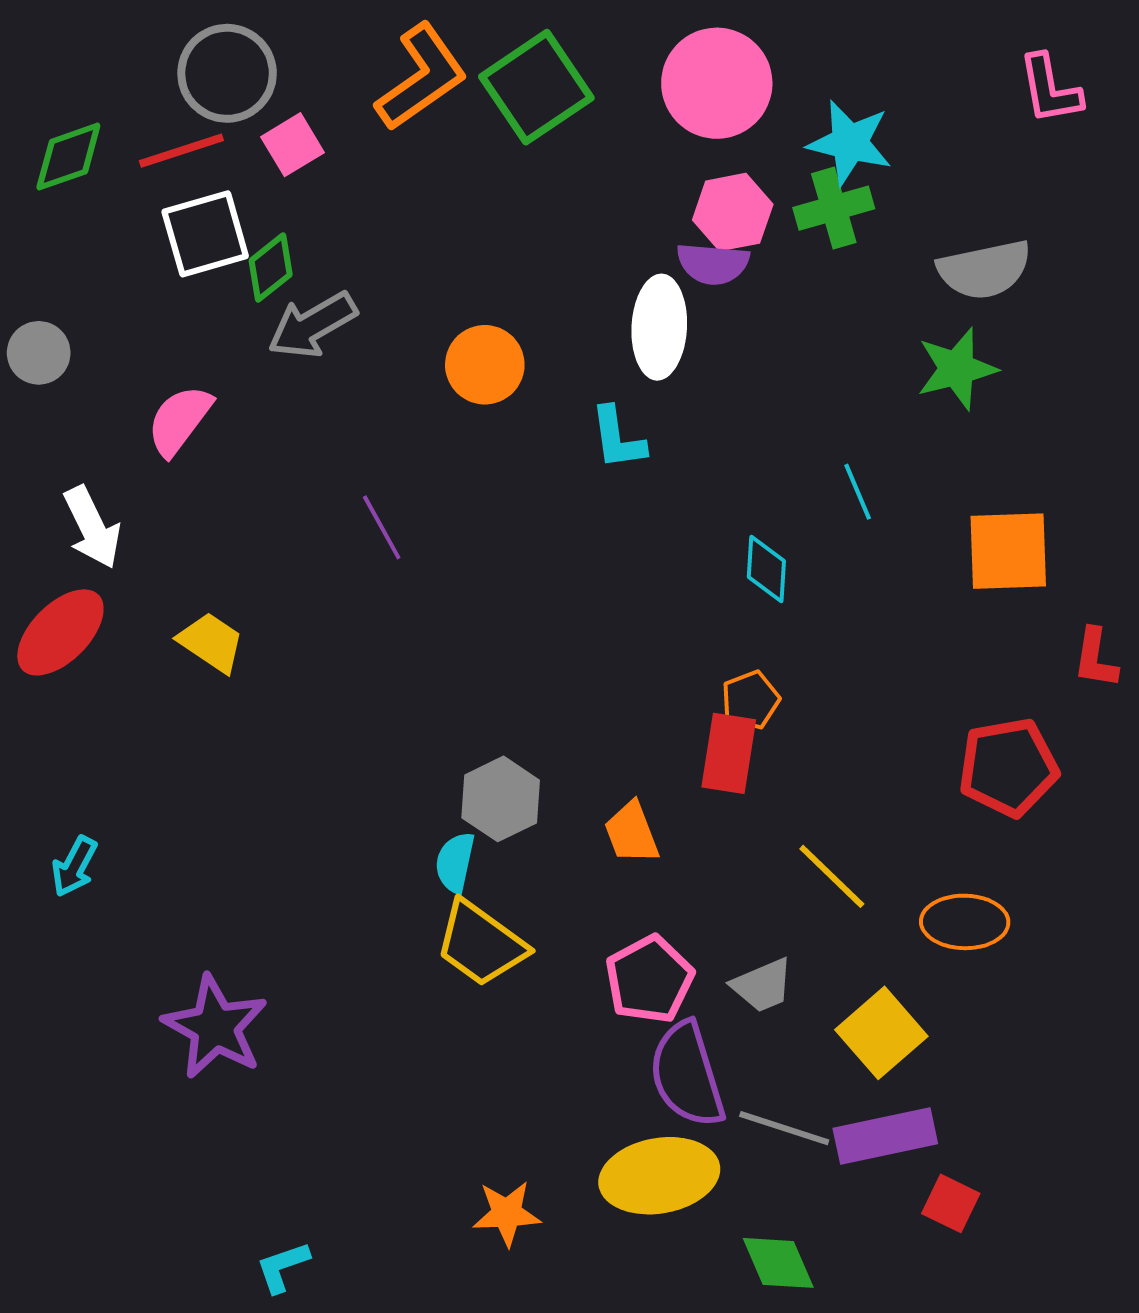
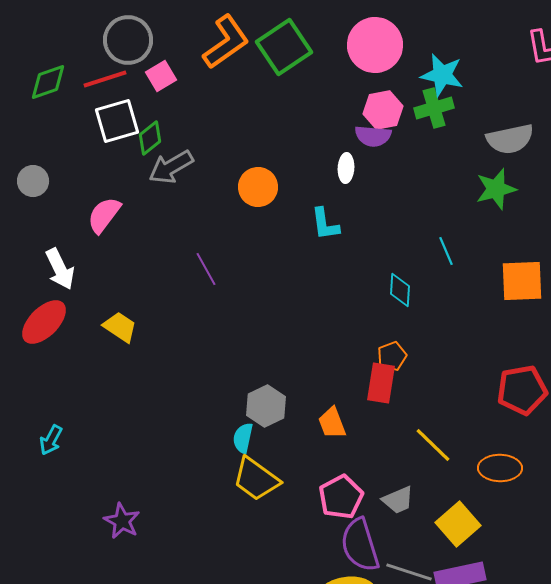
white ellipse: (659, 327) -> (346, 168), size x0.6
purple star: (215, 1027) -> (122, 521), size x0.7

